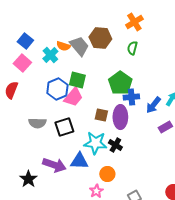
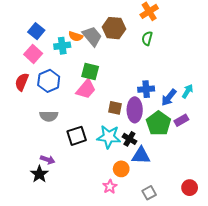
cyan cross: (50, 55) -> (62, 46), turned 35
green pentagon: (120, 83) -> (159, 123), moved
blue hexagon: (57, 89) -> (49, 81), moved
black square: (64, 127) -> (77, 136), moved
blue triangle: (79, 161) -> (141, 155), moved
purple arrow: (54, 165) -> (48, 160), moved, size x0.6

